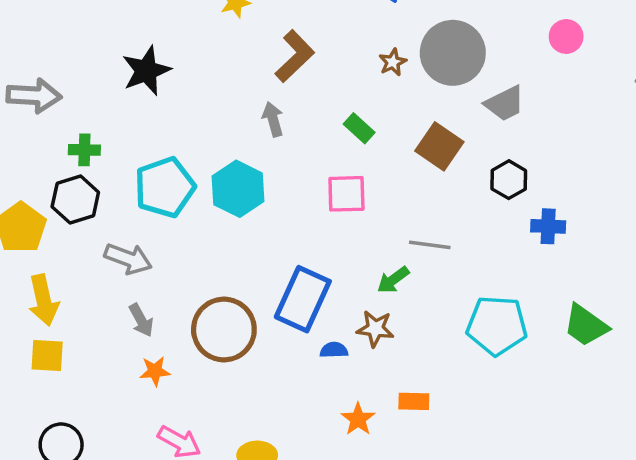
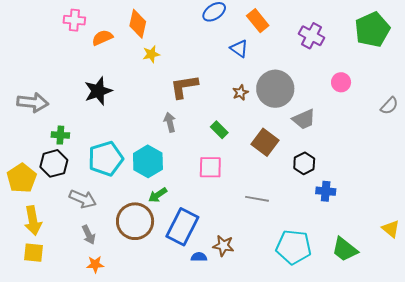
brown L-shape: (295, 56) -> (184, 86), turned -148
green arrow: (393, 280) -> (158, 195), moved
brown circle: (224, 329) -> (135, 221), moved

